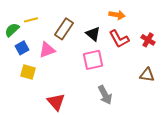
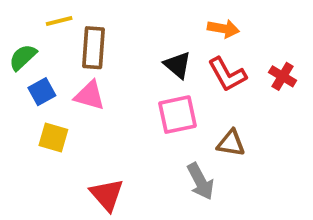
yellow line: (31, 20) -> (59, 21), moved
brown rectangle: (64, 29) -> (93, 48), moved, turned -30
pink triangle: (47, 50) -> (90, 95), turned 36
brown triangle: (147, 75) -> (231, 143), moved

